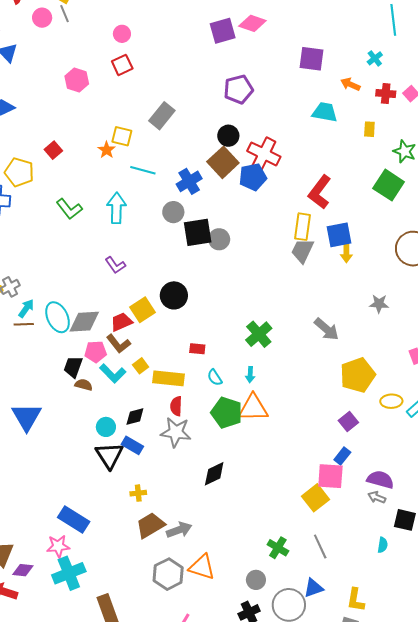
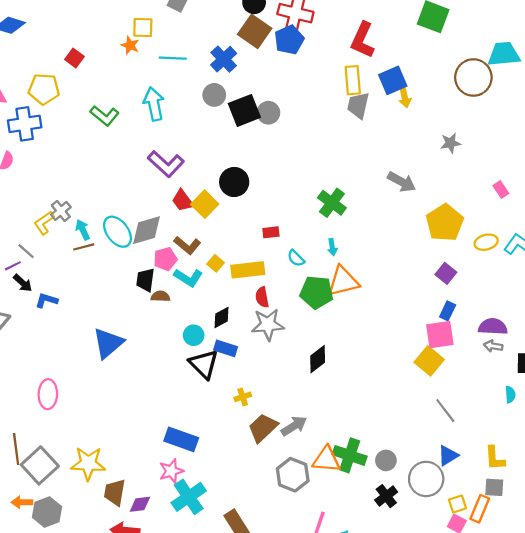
purple L-shape: (115, 265) -> (166, 164), size x1.6
cyan arrow: (26, 308) -> (83, 230), turned -48
red trapezoid: (121, 322) -> (183, 201), moved, turned -90
blue triangle: (27, 417) -> (108, 343), turned 32
green cross: (278, 548) -> (350, 455), moved, size x1.4

